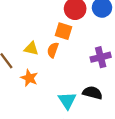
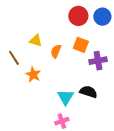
orange square: (64, 31) -> (81, 45), moved
yellow triangle: (31, 48) -> (36, 41), moved

